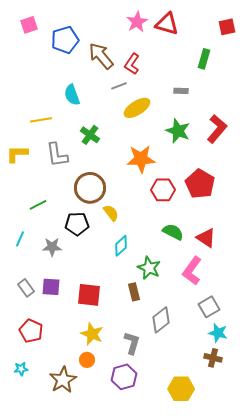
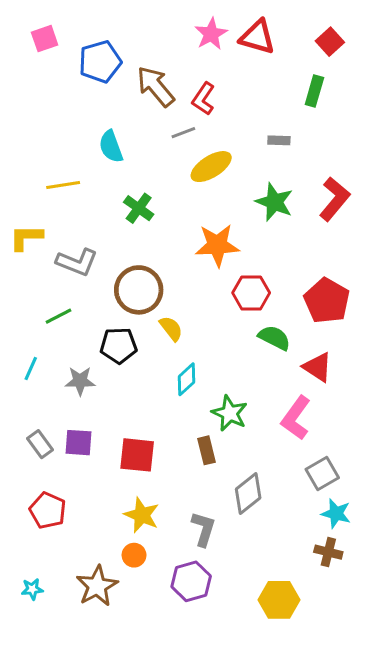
red square: (227, 27) -> (330, 42), moved, turned -30
gray L-shape: (57, 155) -> (77, 262), moved, turned -60
red pentagon: (200, 184) -> (327, 301), moved
green semicircle: (173, 232) -> (274, 338), moved
cyan star: (21, 369) -> (32, 589), moved

